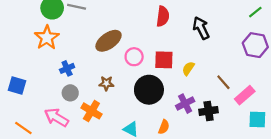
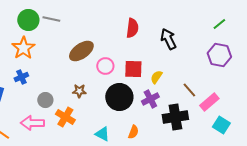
blue cross: (67, 68) -> (21, 77), moved
purple cross: (185, 104) -> (150, 99), moved
black cross: (209, 111) -> (175, 117), size x1.4
pink arrow: (56, 117) -> (32, 123), turned -30
cyan square: (257, 119) -> (221, 125), turned 30

